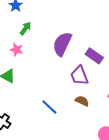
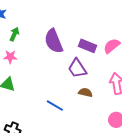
purple semicircle: (62, 44) -> (54, 41), turned -35

